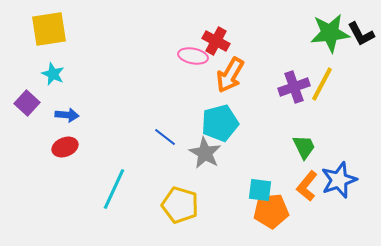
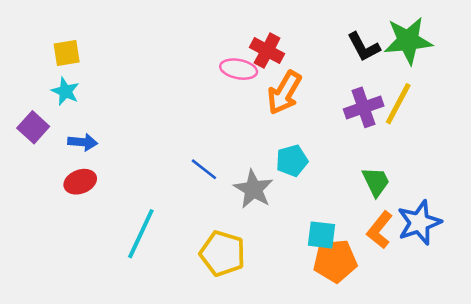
yellow square: (49, 29) -> (67, 53), moved, size x0.6
black L-shape: (361, 34) -> (364, 47), moved
cyan pentagon: (220, 123) -> (292, 161), moved, size x0.7

